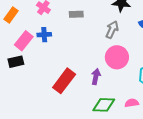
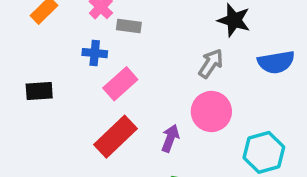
gray rectangle: (76, 14) -> (129, 26), moved
pink rectangle: (24, 41) -> (120, 84), moved

